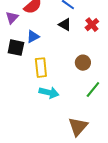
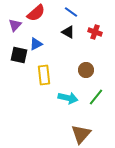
red cross: (92, 25) -> (95, 32), turned -32
cyan arrow: (49, 93) -> (68, 98), moved

